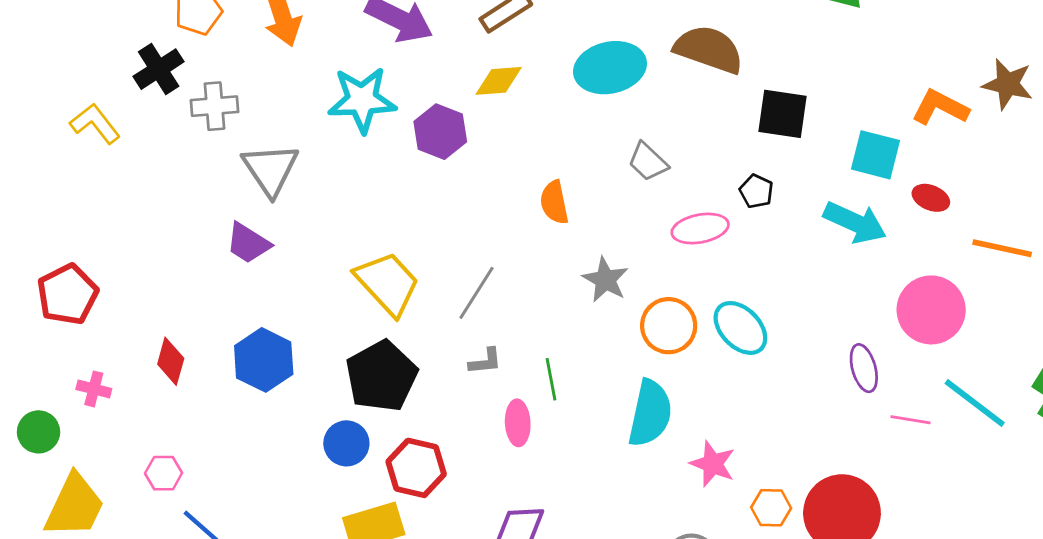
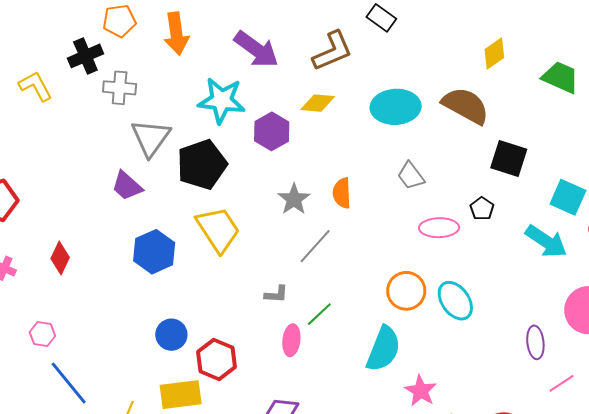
gray star: (605, 280) -> (294, 199), moved
gray line: (477, 293) -> (315, 246), moved
blue hexagon: (264, 360) -> (154, 252), moved
black pentagon: (382, 376) -> (202, 165), moved
green line: (551, 379) -> (319, 314), turned 48
pink line: (911, 420) -> (562, 383), turned -52

